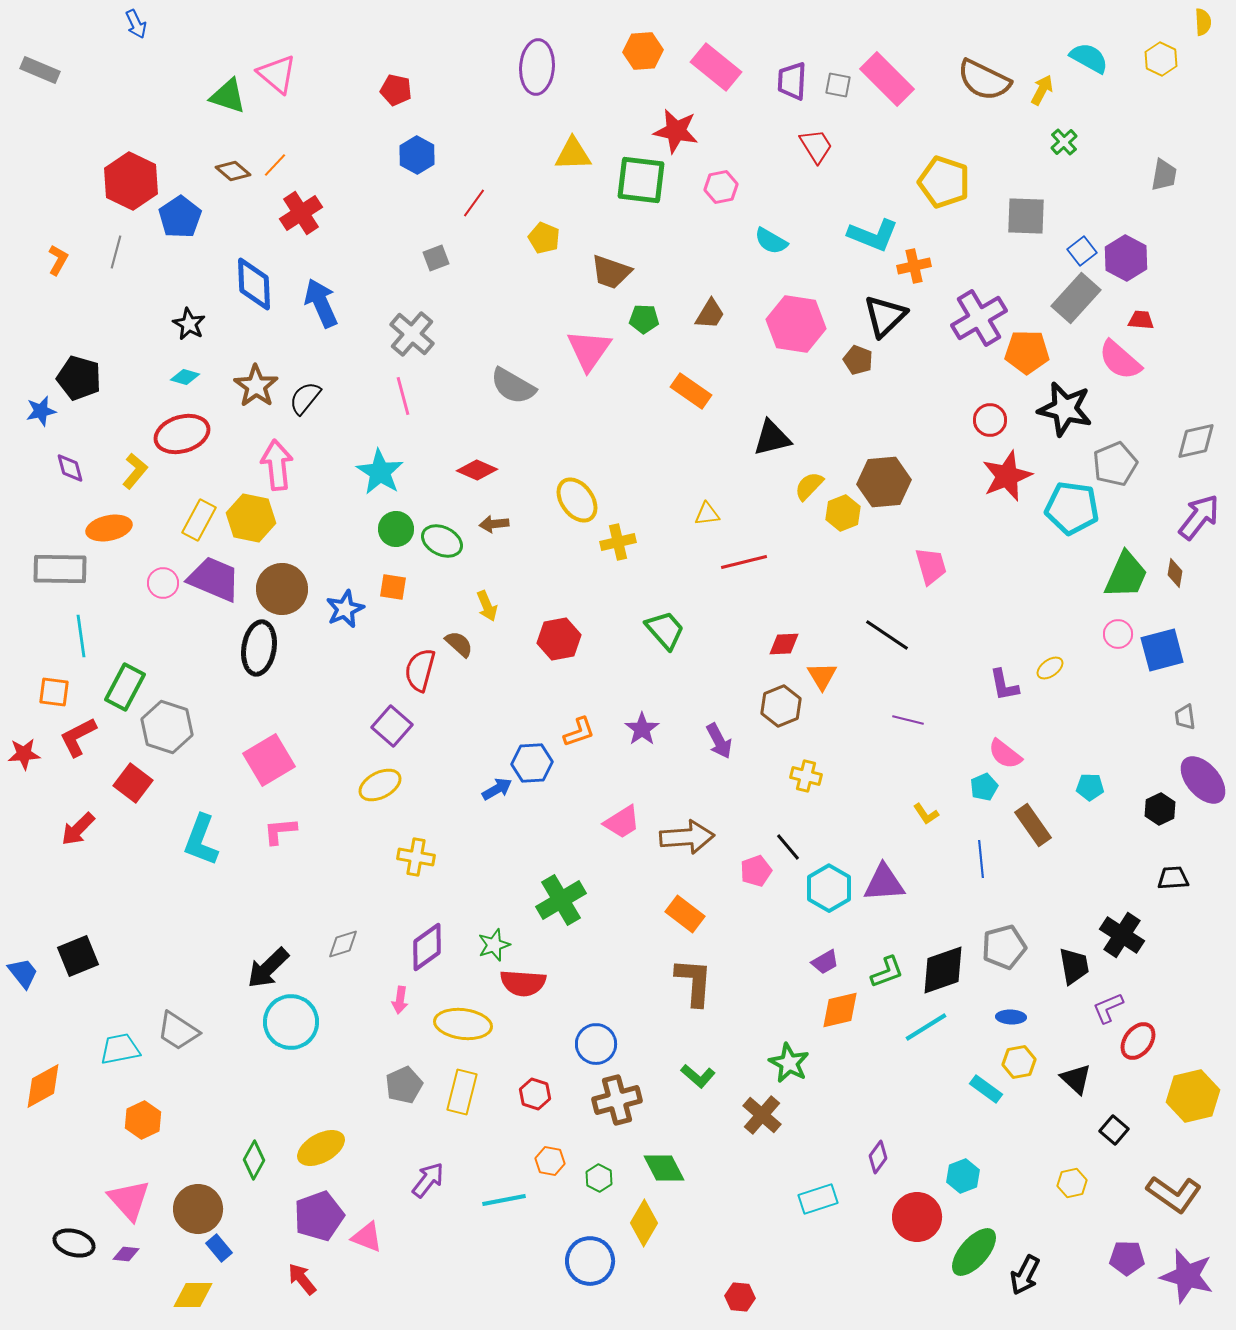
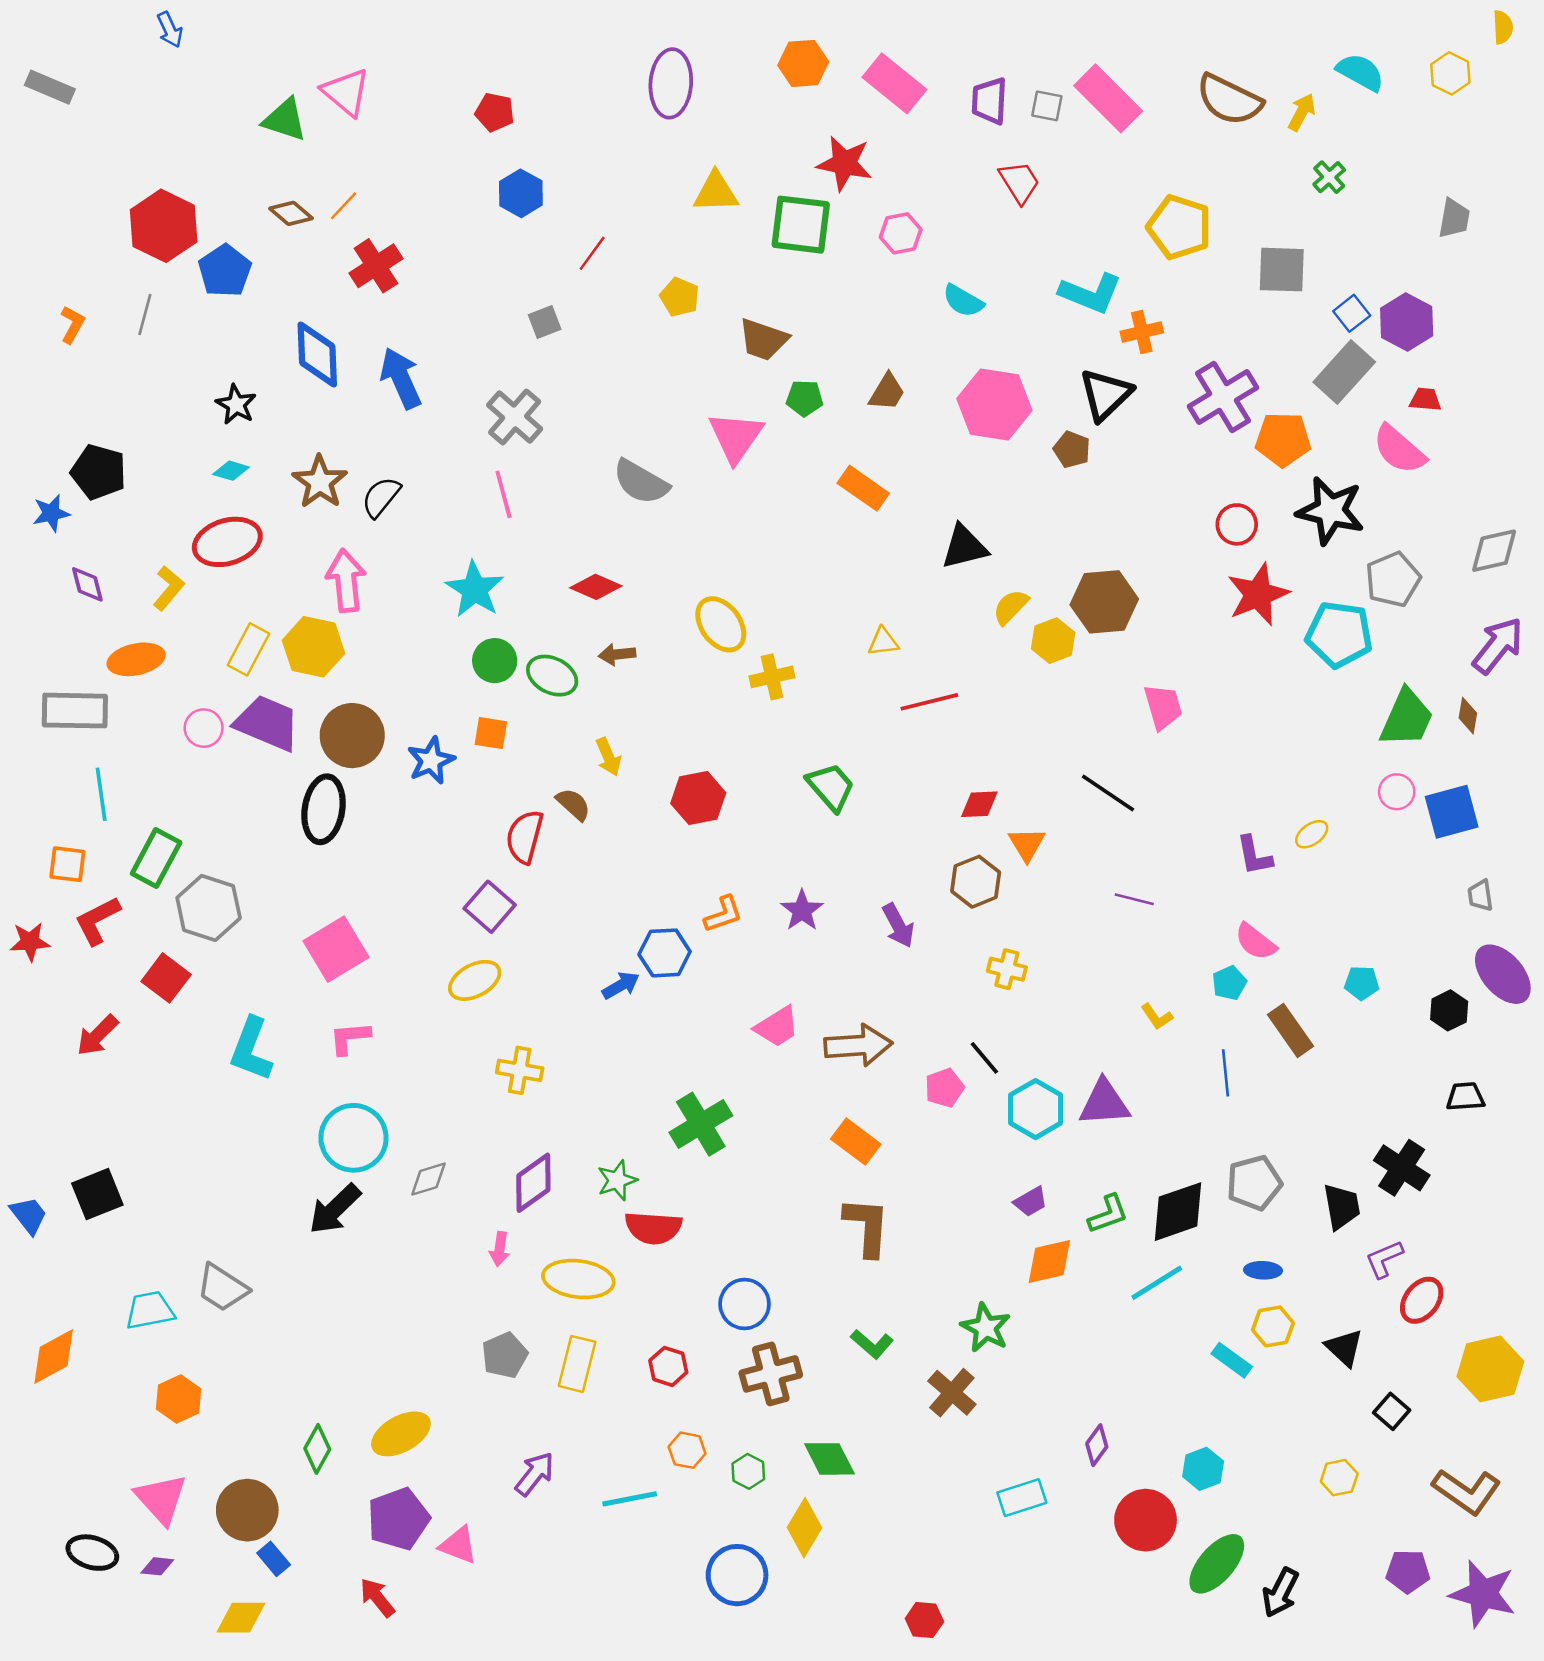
cyan circle: (291, 1022) -> (353, 1138), moved

